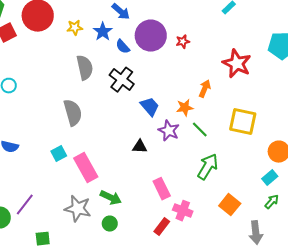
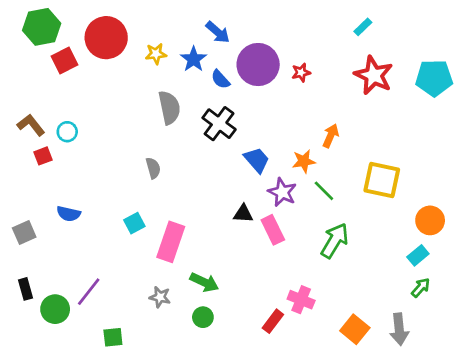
red star: (237, 64) -> (374, 75), moved
gray semicircle: (73, 113) -> (153, 168), size x0.6
pink rectangle: (86, 168) -> (171, 242), turned 48
pink rectangle: (162, 189) -> (273, 230), moved
orange square: (230, 205) -> (355, 329), moved
gray star: (78, 209) -> (160, 297), size x0.6

